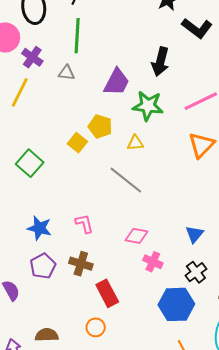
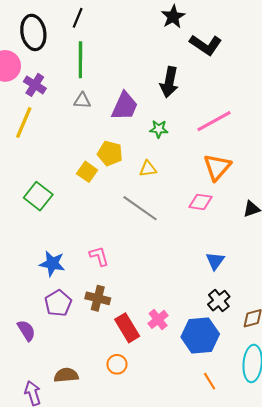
gray triangle: (66, 73) -> (82, 101), moved
green star: (148, 106) -> (159, 129), size x0.6
pink diamond: (136, 236) -> (201, 202), moved
pink cross: (153, 262) -> (158, 319), moved, turned 30

